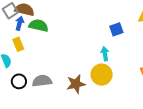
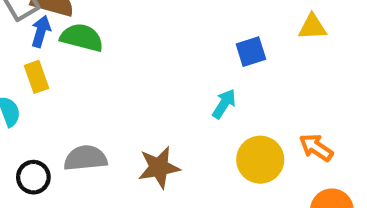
cyan arrow: (105, 54) -> (224, 104), turned 40
yellow circle: (102, 75) -> (260, 160), moved
black circle: (19, 81) -> (33, 177), moved

